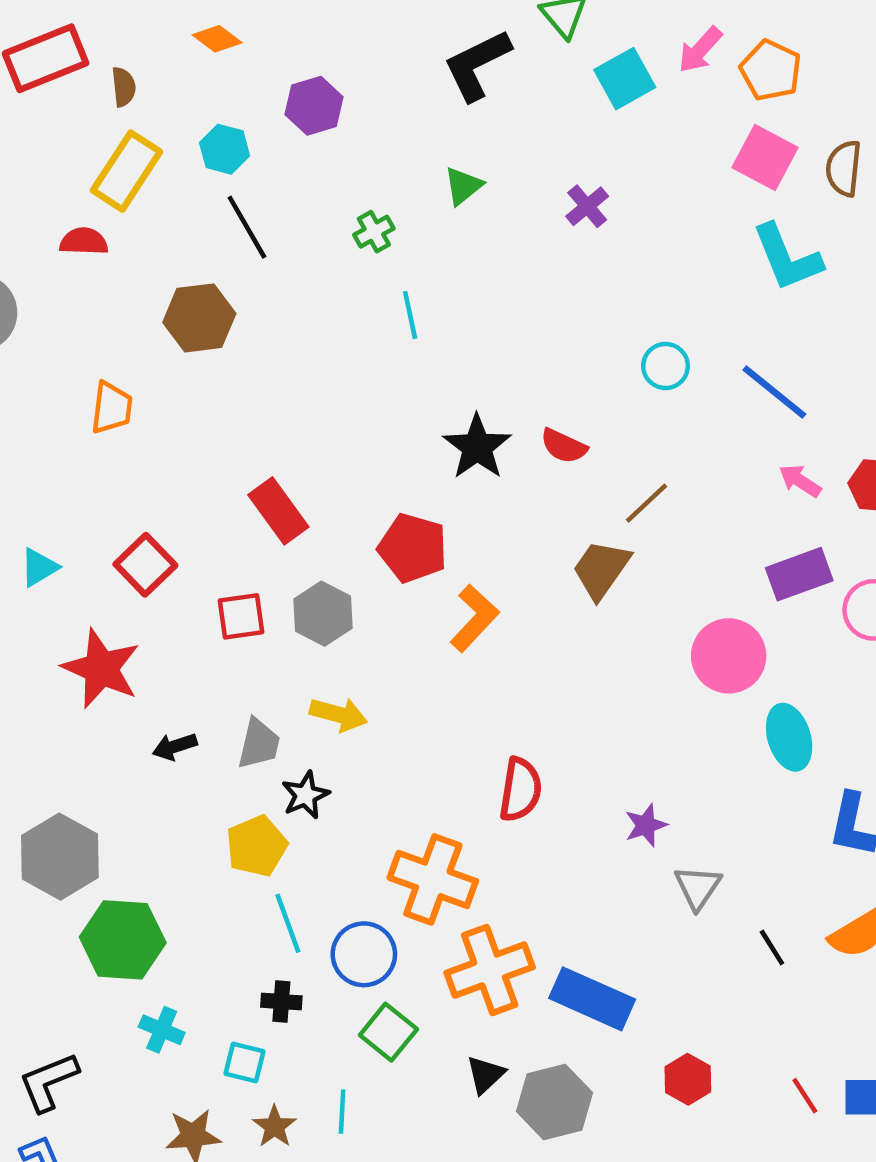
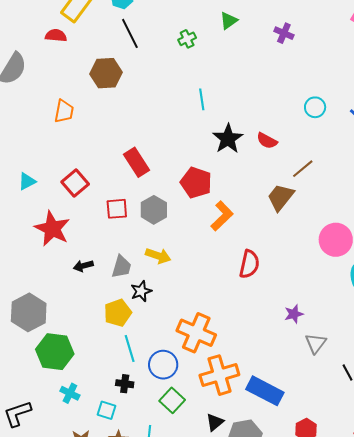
purple cross: (587, 206) -> (284, 33), turned -30
cyan line: (410, 315) -> (202, 99), moved
red semicircle: (520, 790) -> (249, 264), moved

